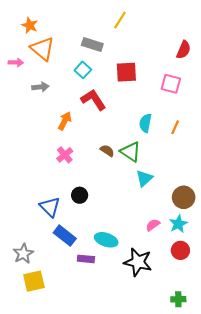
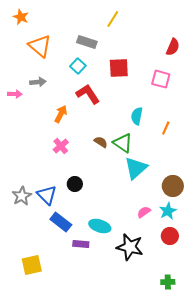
orange star: (30, 25) -> (21, 17), moved
pink arrow: (16, 63) -> (15, 94), moved
orange line: (175, 127) -> (166, 128), moved
cyan triangle: (144, 178) -> (136, 168), size x1.4
gray star: (23, 254) -> (22, 196), moved

